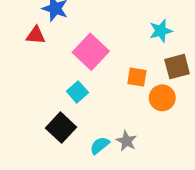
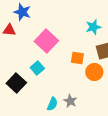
black square: (61, 128) -> (16, 83), moved
cyan semicircle: (100, 145) -> (52, 104), turned 152

